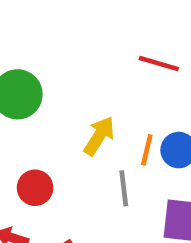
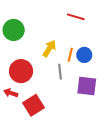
red circle: (35, 188) -> (21, 71), size x1.5

